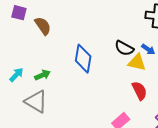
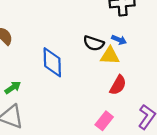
red semicircle: (139, 91) -> (118, 85), turned 66

